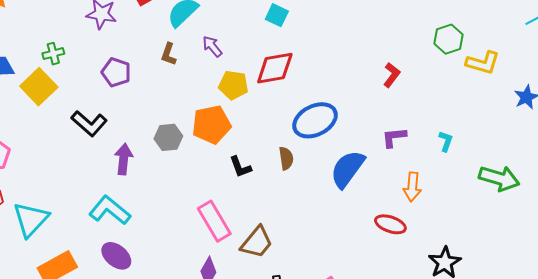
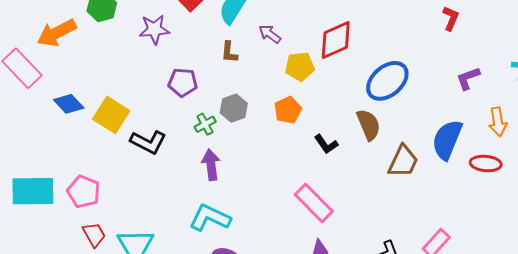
green cross: (53, 54) -> (205, 124), moved
black L-shape: (89, 123) -> (148, 142), moved
orange pentagon: (211, 125) -> (288, 110), size x0.7
gray hexagon: (168, 137) -> (234, 108), moved
brown semicircle: (286, 158) -> (368, 125), size x1.4
blue semicircle: (347, 169) -> (447, 140), moved
brown trapezoid: (257, 242) -> (403, 161), moved

